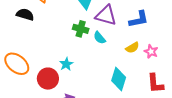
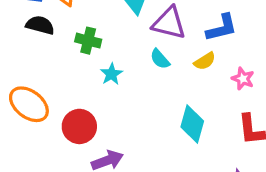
green cross: (81, 29) -> (88, 41), moved
yellow semicircle: (132, 48) -> (205, 61), moved
cyan star: (66, 64) -> (111, 74), moved

